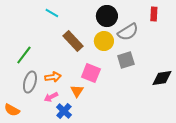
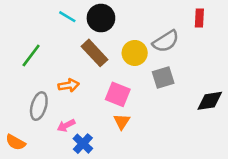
black circle: (107, 16) -> (101, 18), moved
green line: (24, 55) -> (31, 56), moved
orange arrow: (53, 77) -> (69, 85), moved
orange triangle: (77, 91) -> (122, 122), moved

